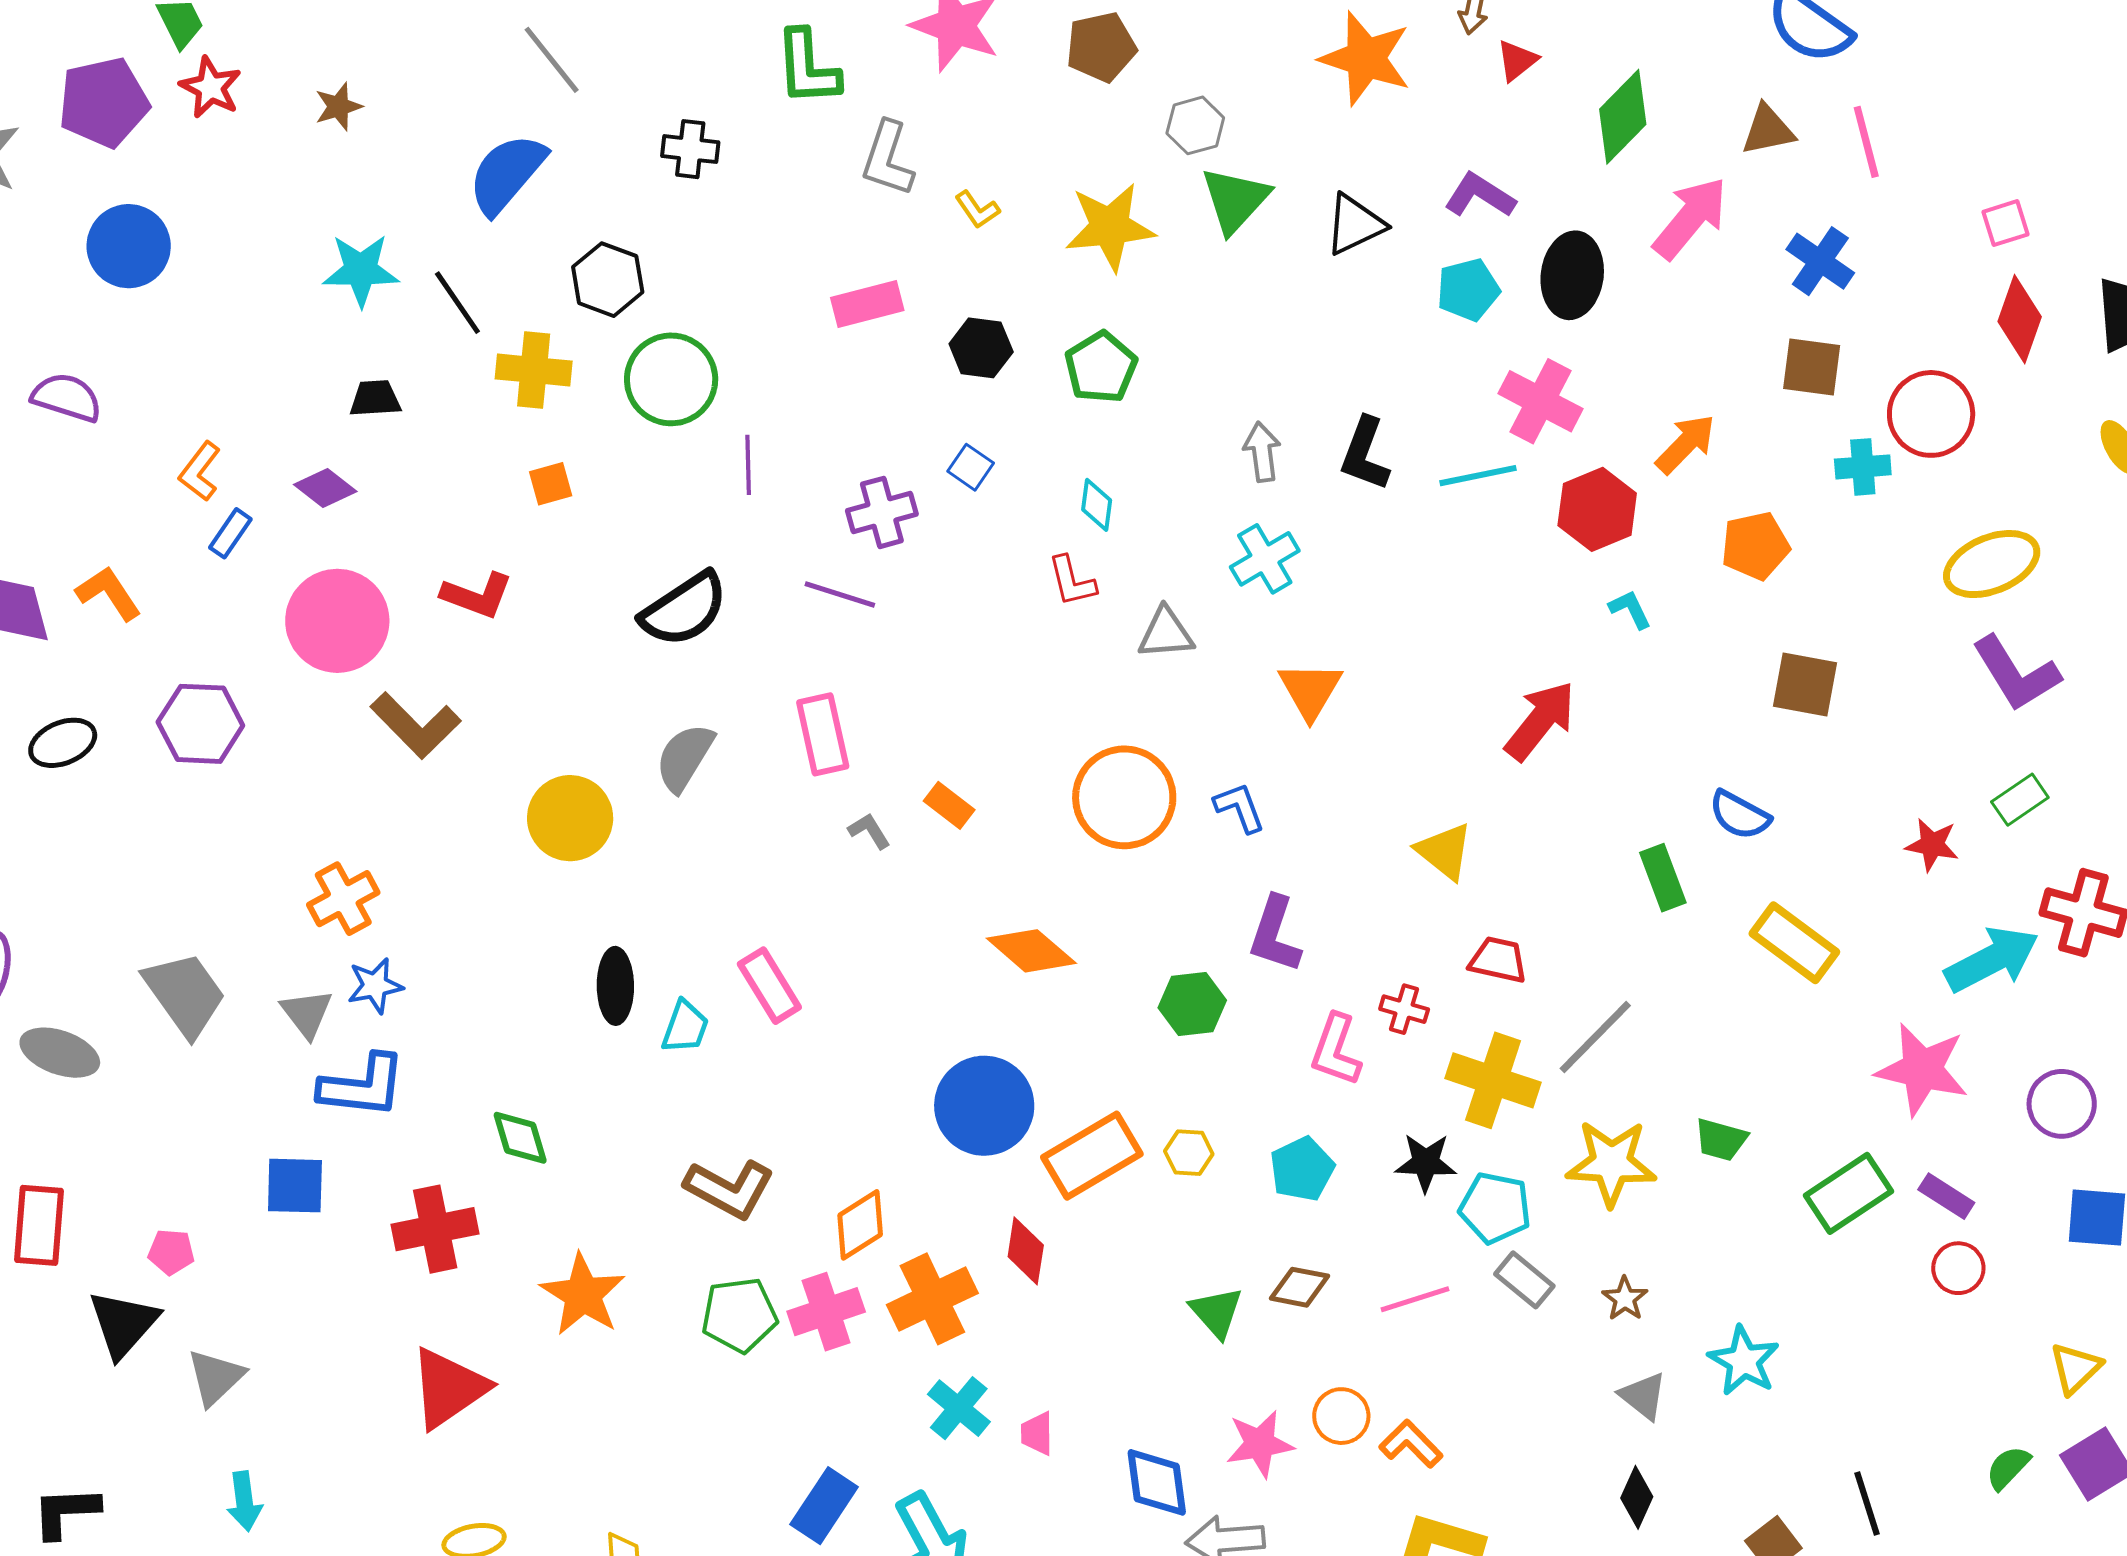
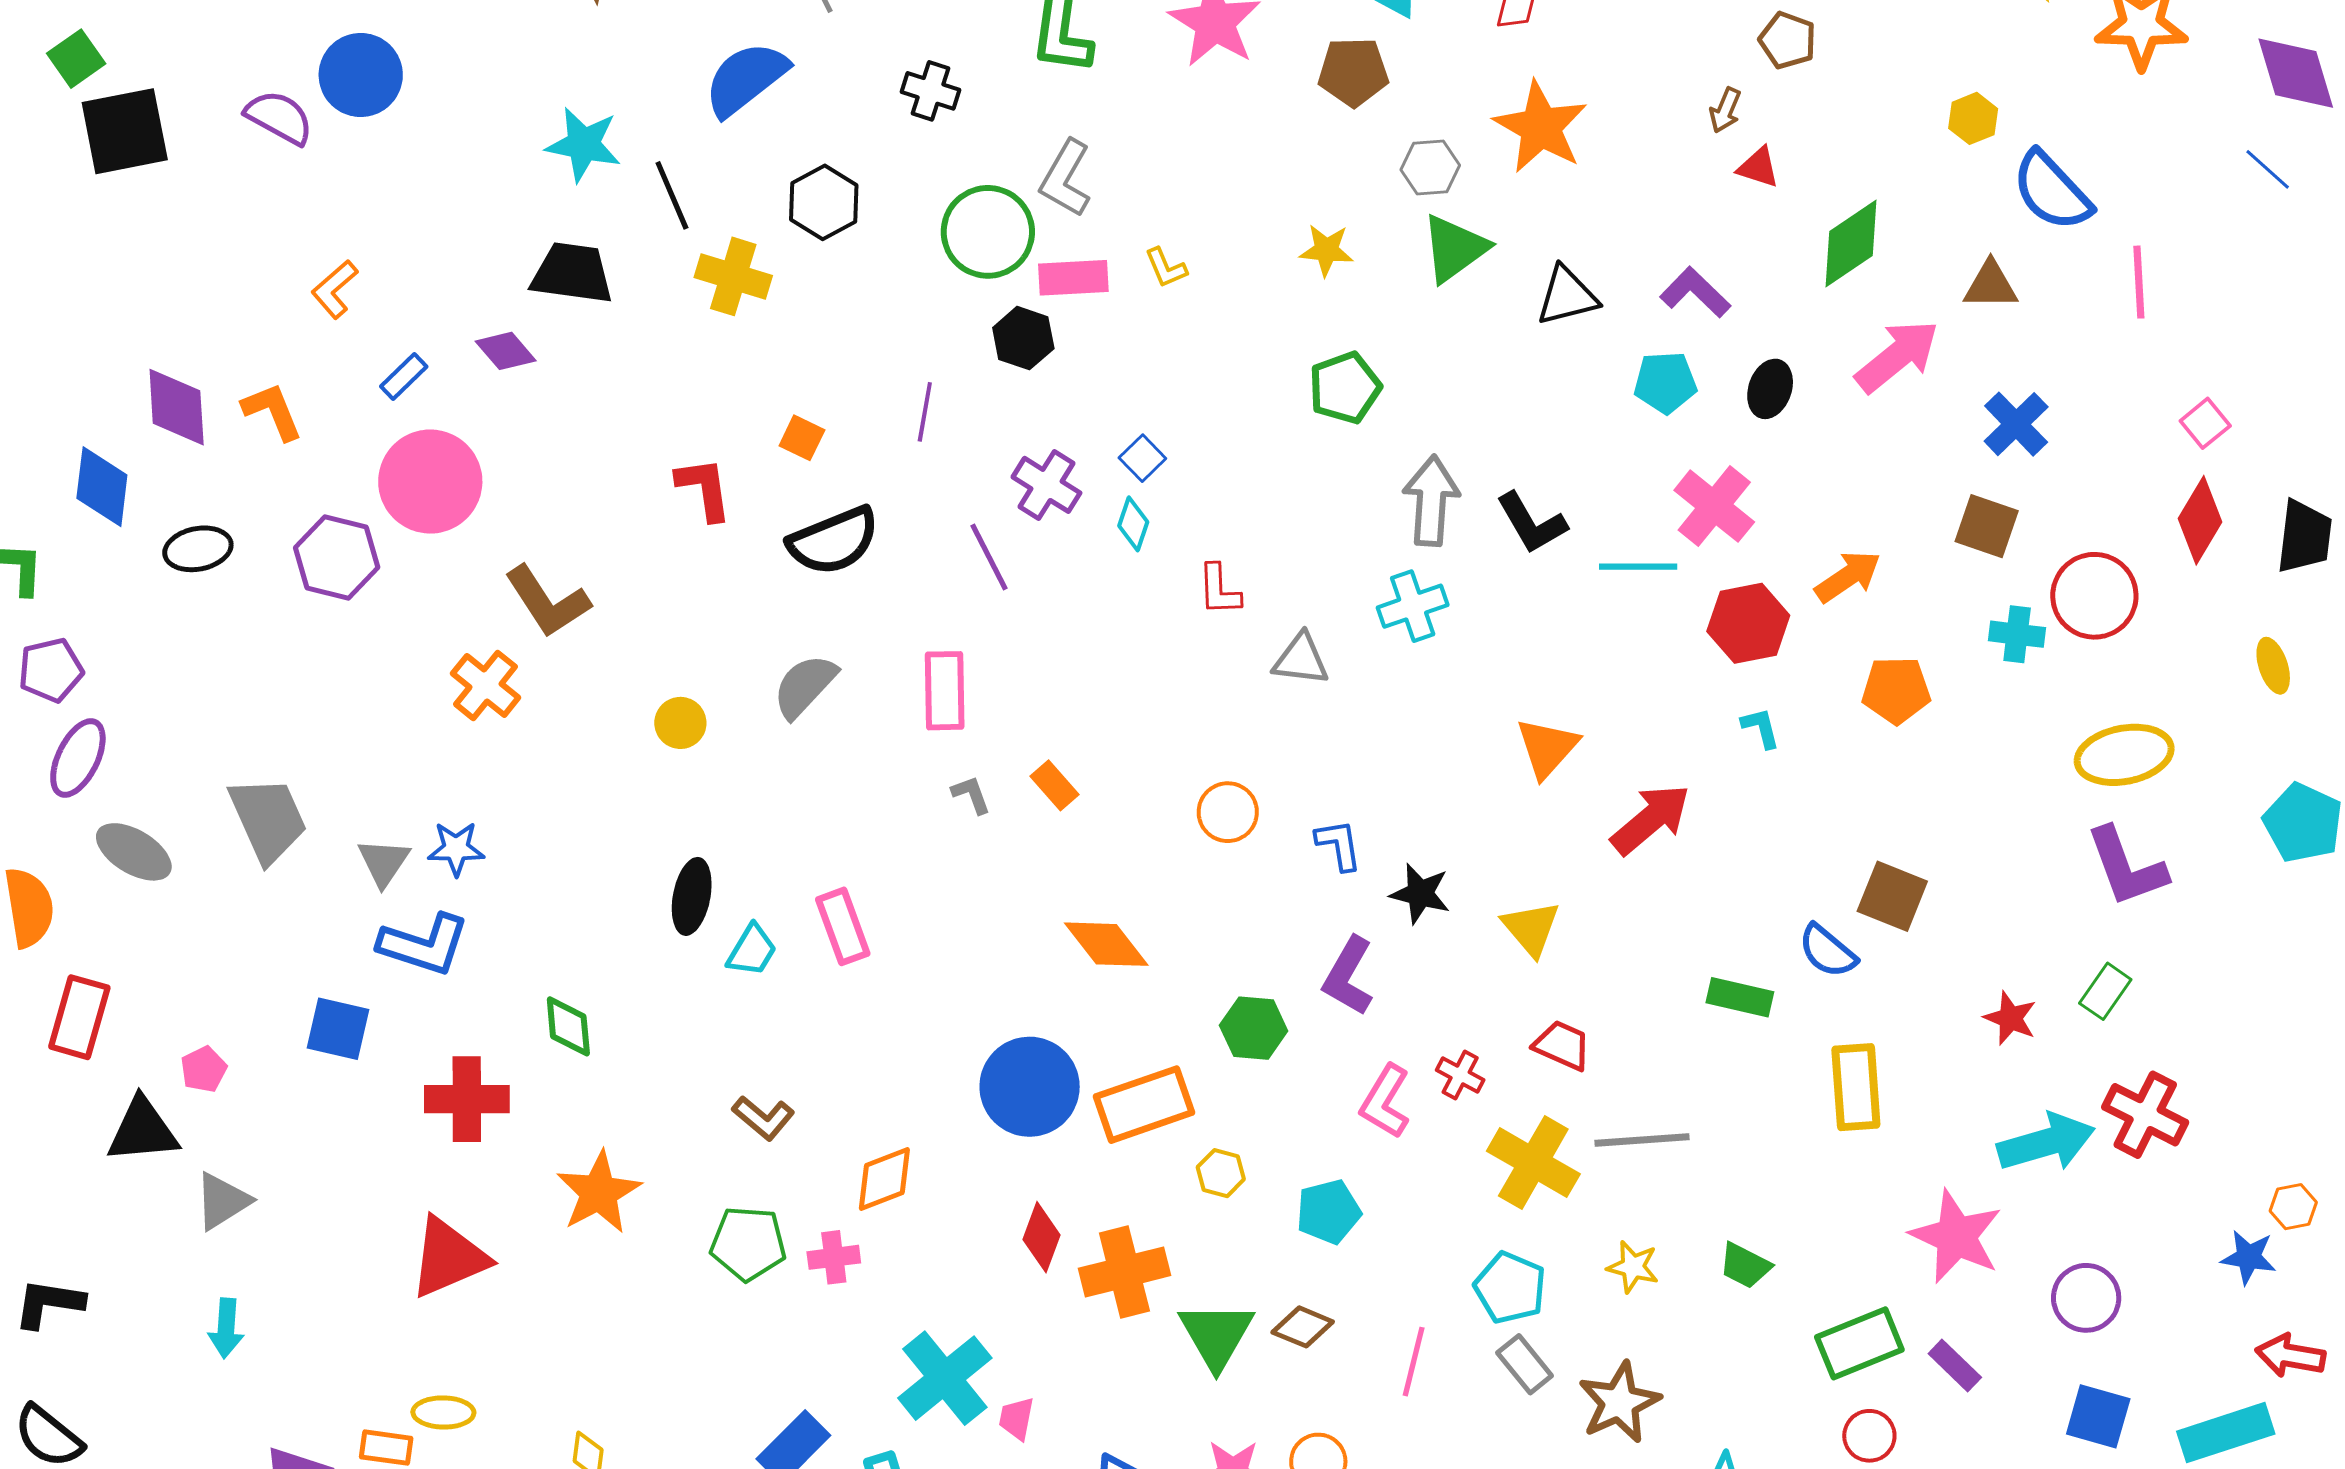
orange star: (1366, 58) -> (1541, 127), moved
red triangle: (1517, 60) -> (1758, 167), turned 45
pink line: (1866, 142) -> (2139, 282), moved
gray L-shape: (888, 159) -> (1066, 178), moved
yellow L-shape: (977, 210) -> (1166, 268), moved
pink square: (2006, 223) -> (2205, 423), turned -33
yellow star: (1110, 227) -> (1326, 250), size x0.6
black ellipse: (1572, 275) -> (1770, 389), size x0.7
black hexagon: (981, 348) -> (1023, 338), moved
green pentagon: (1101, 367) -> (1345, 388), moved
green circle: (671, 379) -> (988, 232), moved
purple semicircle: (67, 397) -> (279, 117), moved
black trapezoid: (375, 399) -> (572, 273), size x1.6
gray arrow: (1262, 452) -> (1431, 501), size x1.5
black L-shape: (1365, 454) -> (1531, 523), turned -62
orange L-shape: (200, 471) -> (335, 289), moved
orange square: (551, 484) -> (802, 438), moved, turned 30
cyan diamond: (1097, 505) -> (1133, 524), moved
purple cross: (882, 512) -> (1046, 485), turned 36
red L-shape: (477, 595) -> (704, 489), moved, turned -130
purple line: (840, 595) -> (989, 557), turned 34
pink circle: (337, 621) -> (430, 482), moved
brown square: (1805, 684) -> (1892, 896), moved
orange triangle: (1310, 690) -> (1547, 748), moved
orange circle: (1124, 797) -> (1228, 812), size x0.6
green rectangle: (2020, 800) -> (2105, 991), turned -32
yellow circle: (570, 818) -> (680, 723), size x0.6
green rectangle: (1663, 878) -> (1740, 997), turned -68
orange cross: (343, 899) -> (486, 685), moved, turned -34
yellow rectangle: (1794, 943) -> (1856, 1087), turned 38
gray line: (1595, 1037) -> (1642, 1140), turned 30
orange rectangle: (1092, 1156) -> (1144, 1105), moved
black star: (1426, 1163) -> (1420, 894), moved
yellow star: (1611, 1163) -> (1633, 1267), size x0.6
brown L-shape: (729, 1189) -> (763, 1118), size x0.7
pink pentagon: (171, 1252) -> (204, 1069), turned 30
red circle: (1958, 1268) -> (1869, 1436), moved
orange cross: (932, 1299) -> (1124, 1272), moved
pink line: (1415, 1299) -> (1414, 1362), turned -70
brown star: (1625, 1299) -> (1619, 1402), size x1.8
pink cross: (826, 1312) -> (834, 1257), size x0.7
green triangle: (1216, 1312) -> (1216, 1335), size x1.4
black triangle: (123, 1324) -> (143, 1130), turned 32
cyan cross: (959, 1408) -> (945, 1378), size x1.5

